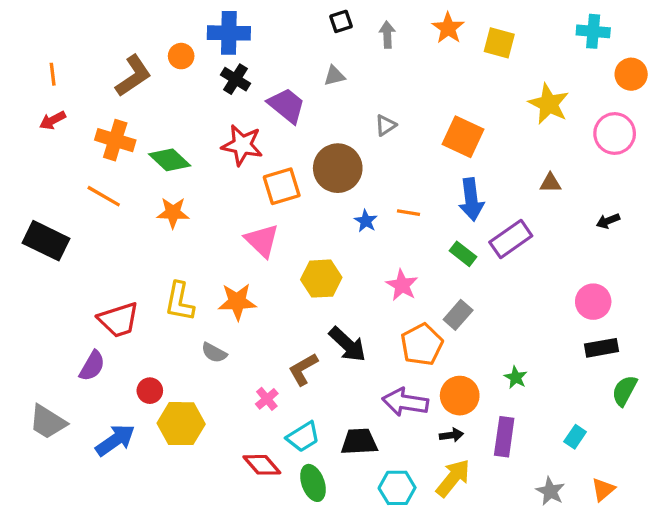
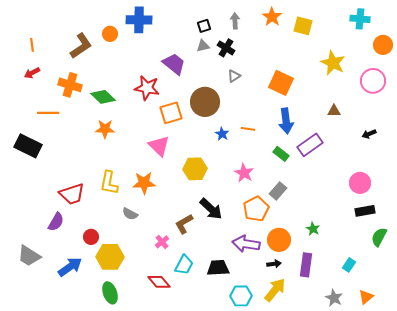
black square: (341, 21) -> (204, 26), moved
black cross: (236, 79) -> (226, 48), moved
orange line: (104, 196) -> (48, 113), moved, turned -30
cyan trapezoid: (303, 437) -> (184, 265), turned -30
green ellipse: (313, 483) -> (110, 293), moved

